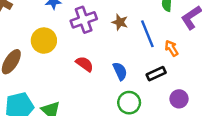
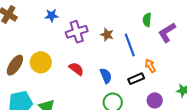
yellow circle: (44, 41) -> (41, 62), moved
orange arrow: (172, 48) -> (150, 66), moved

